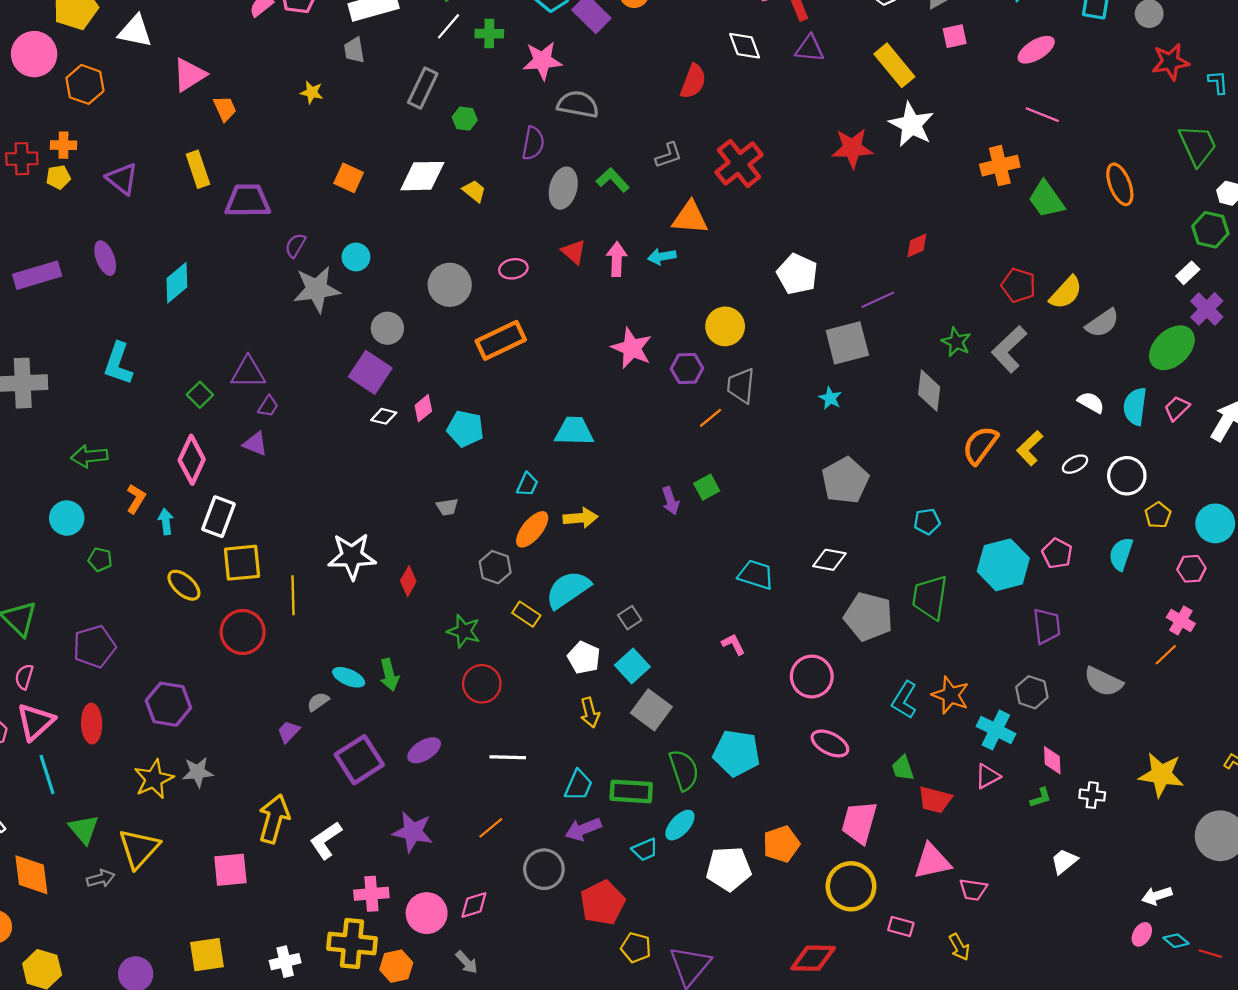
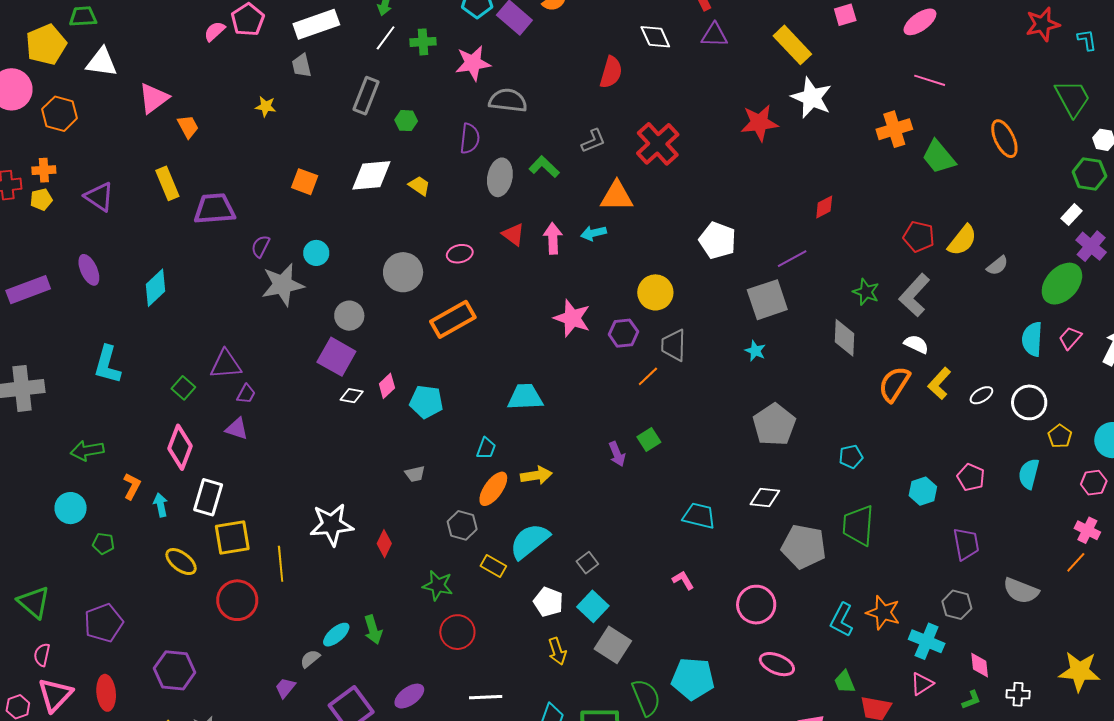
gray semicircle: (1102, 323) -> (997, 266), size x0.7
white semicircle: (1091, 402) -> (916, 344), moved
cyan hexagon: (1003, 565) -> (923, 491), size x0.6
cyan ellipse: (349, 677) -> (336, 635), turned -60

